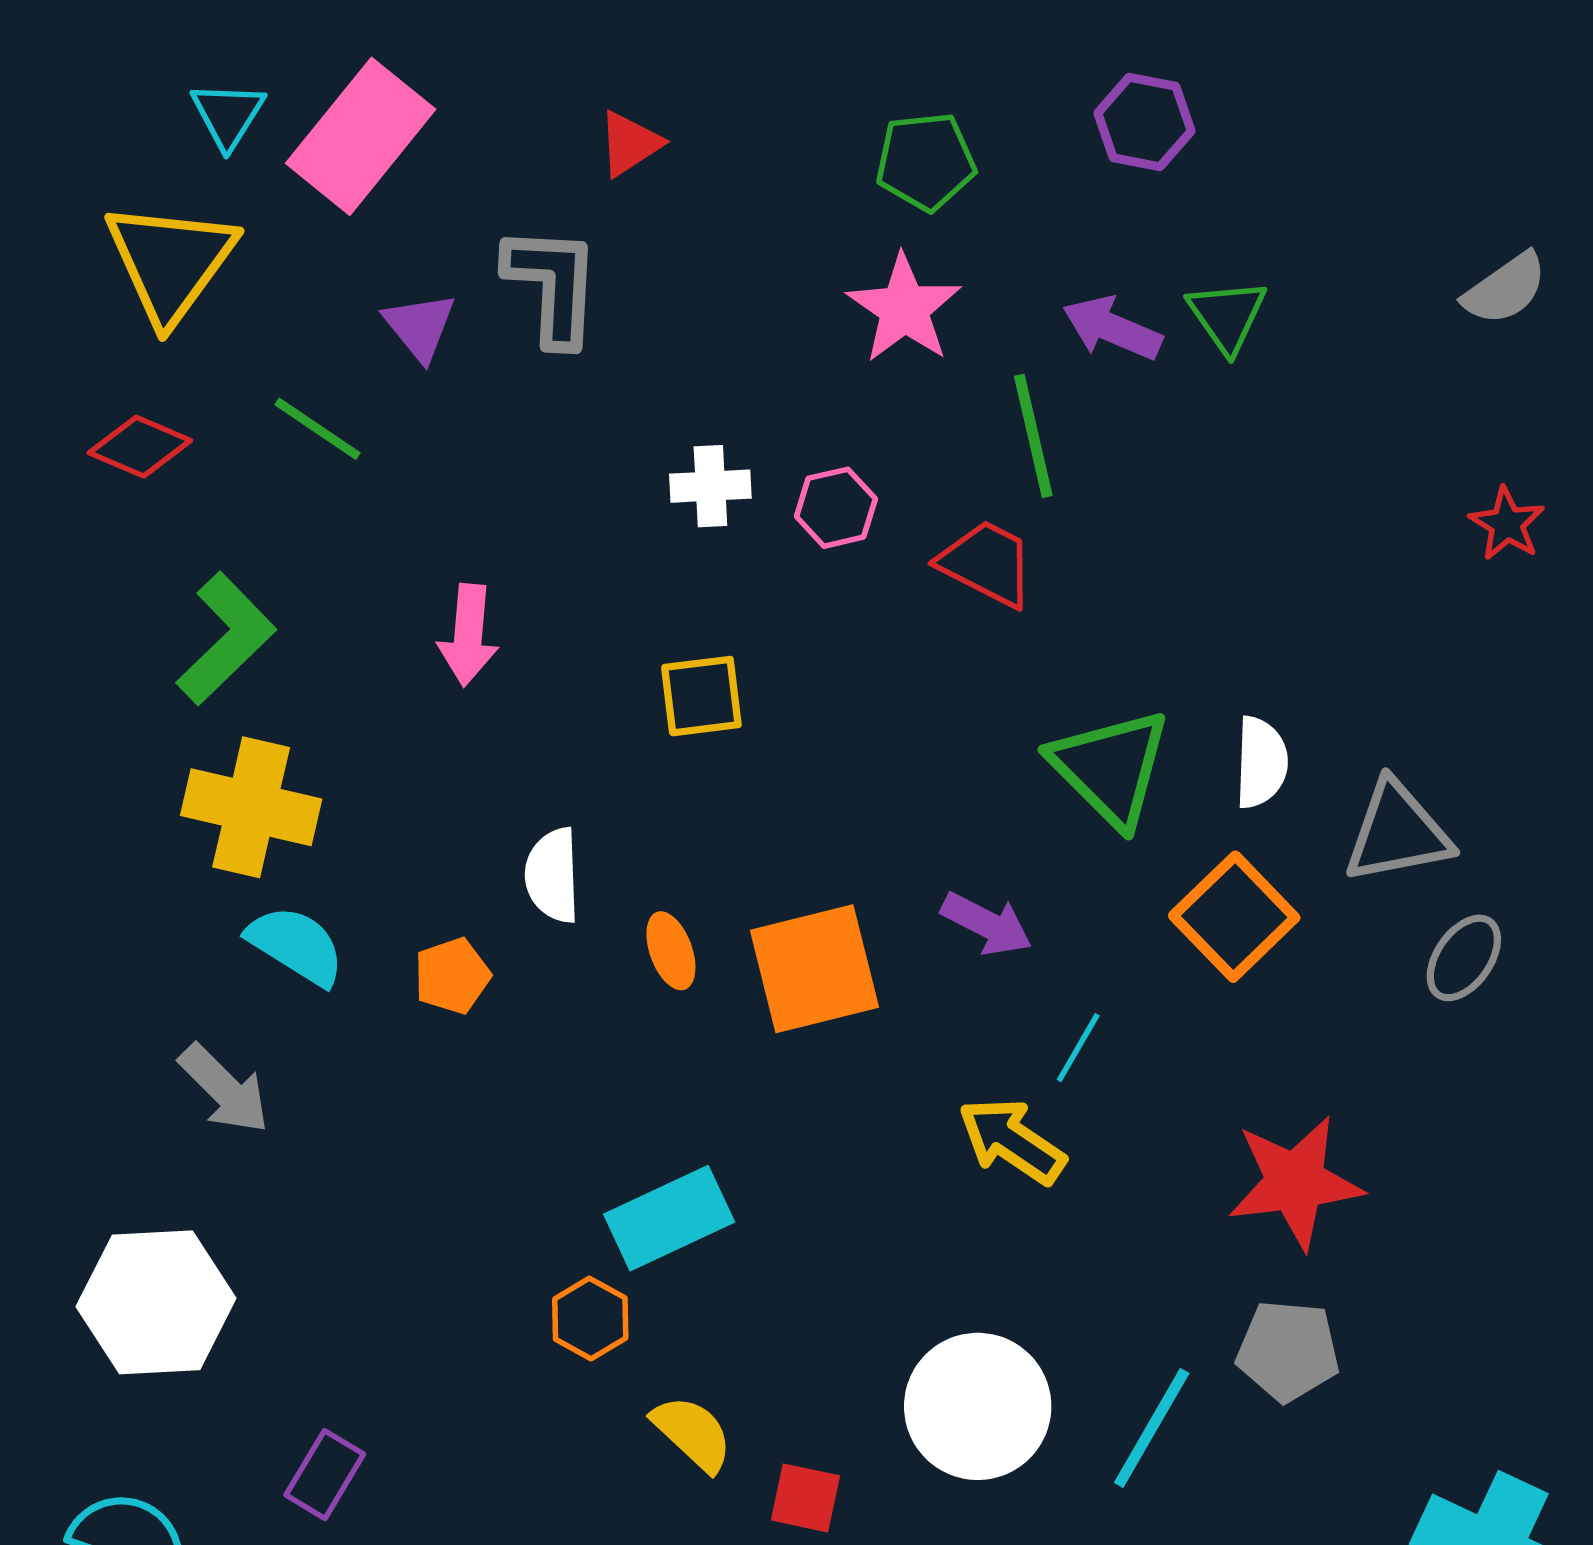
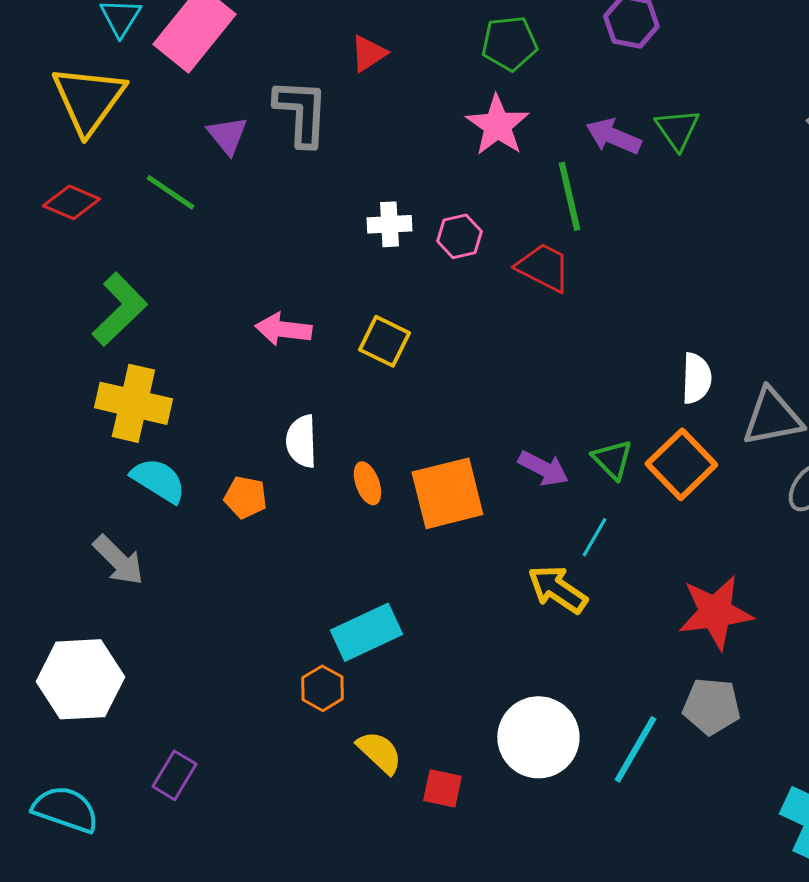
red triangle: (630, 144) -> (368, 53), moved
pink arrow: (468, 635) -> (283, 329), moved, turned 92
yellow square: (701, 696) -> (384, 341), turned 33
green triangle: (1110, 768) -> (612, 459), moved, size x0.6
orange pentagon: (452, 976) -> (245, 497), turned 30

